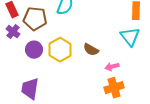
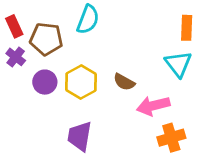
pink arrow: (112, 67) -> (153, 106), size x1.6
orange cross: (114, 88) -> (171, 138), moved
purple trapezoid: (30, 89) -> (80, 136), moved

